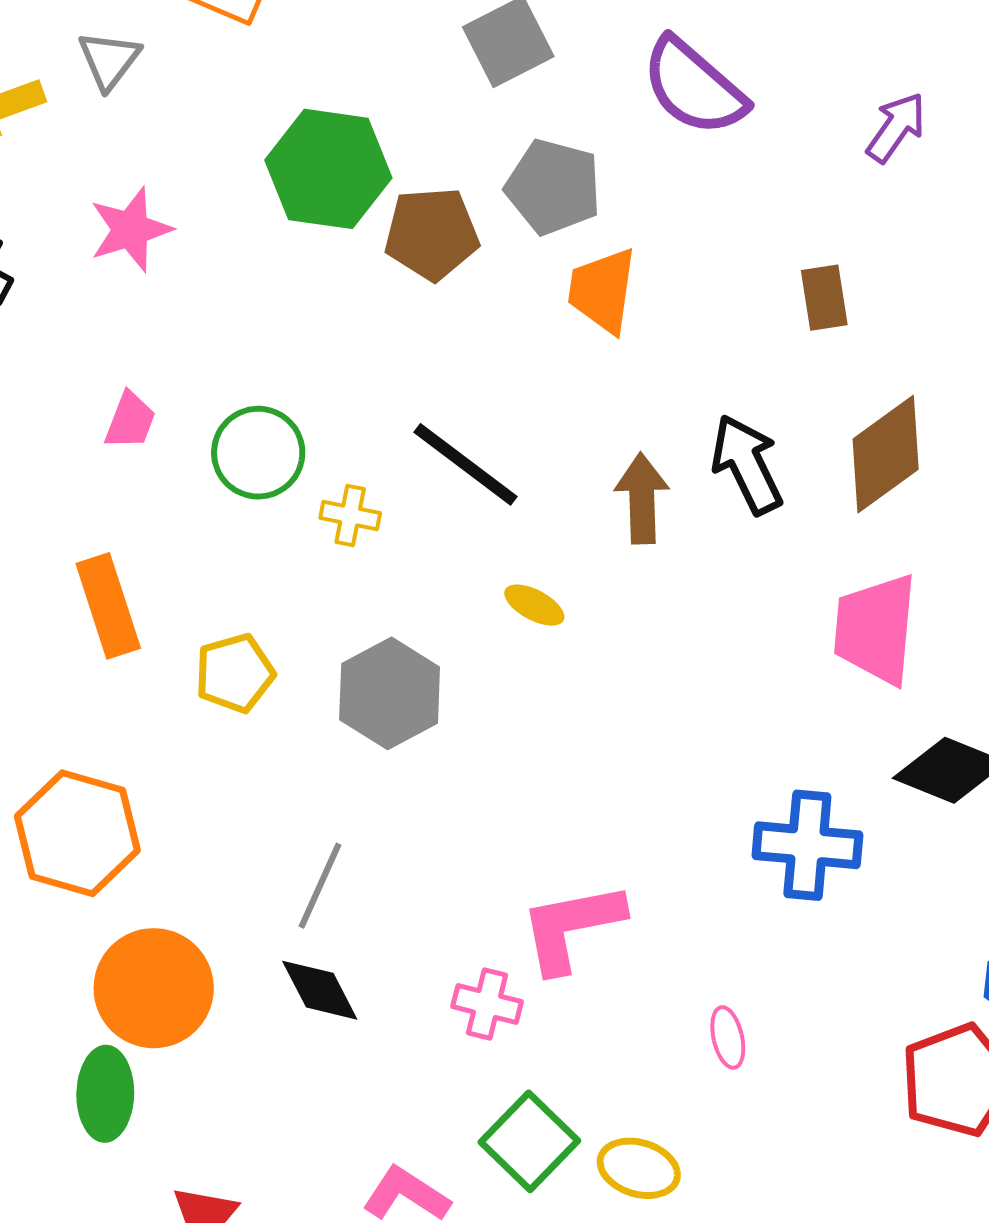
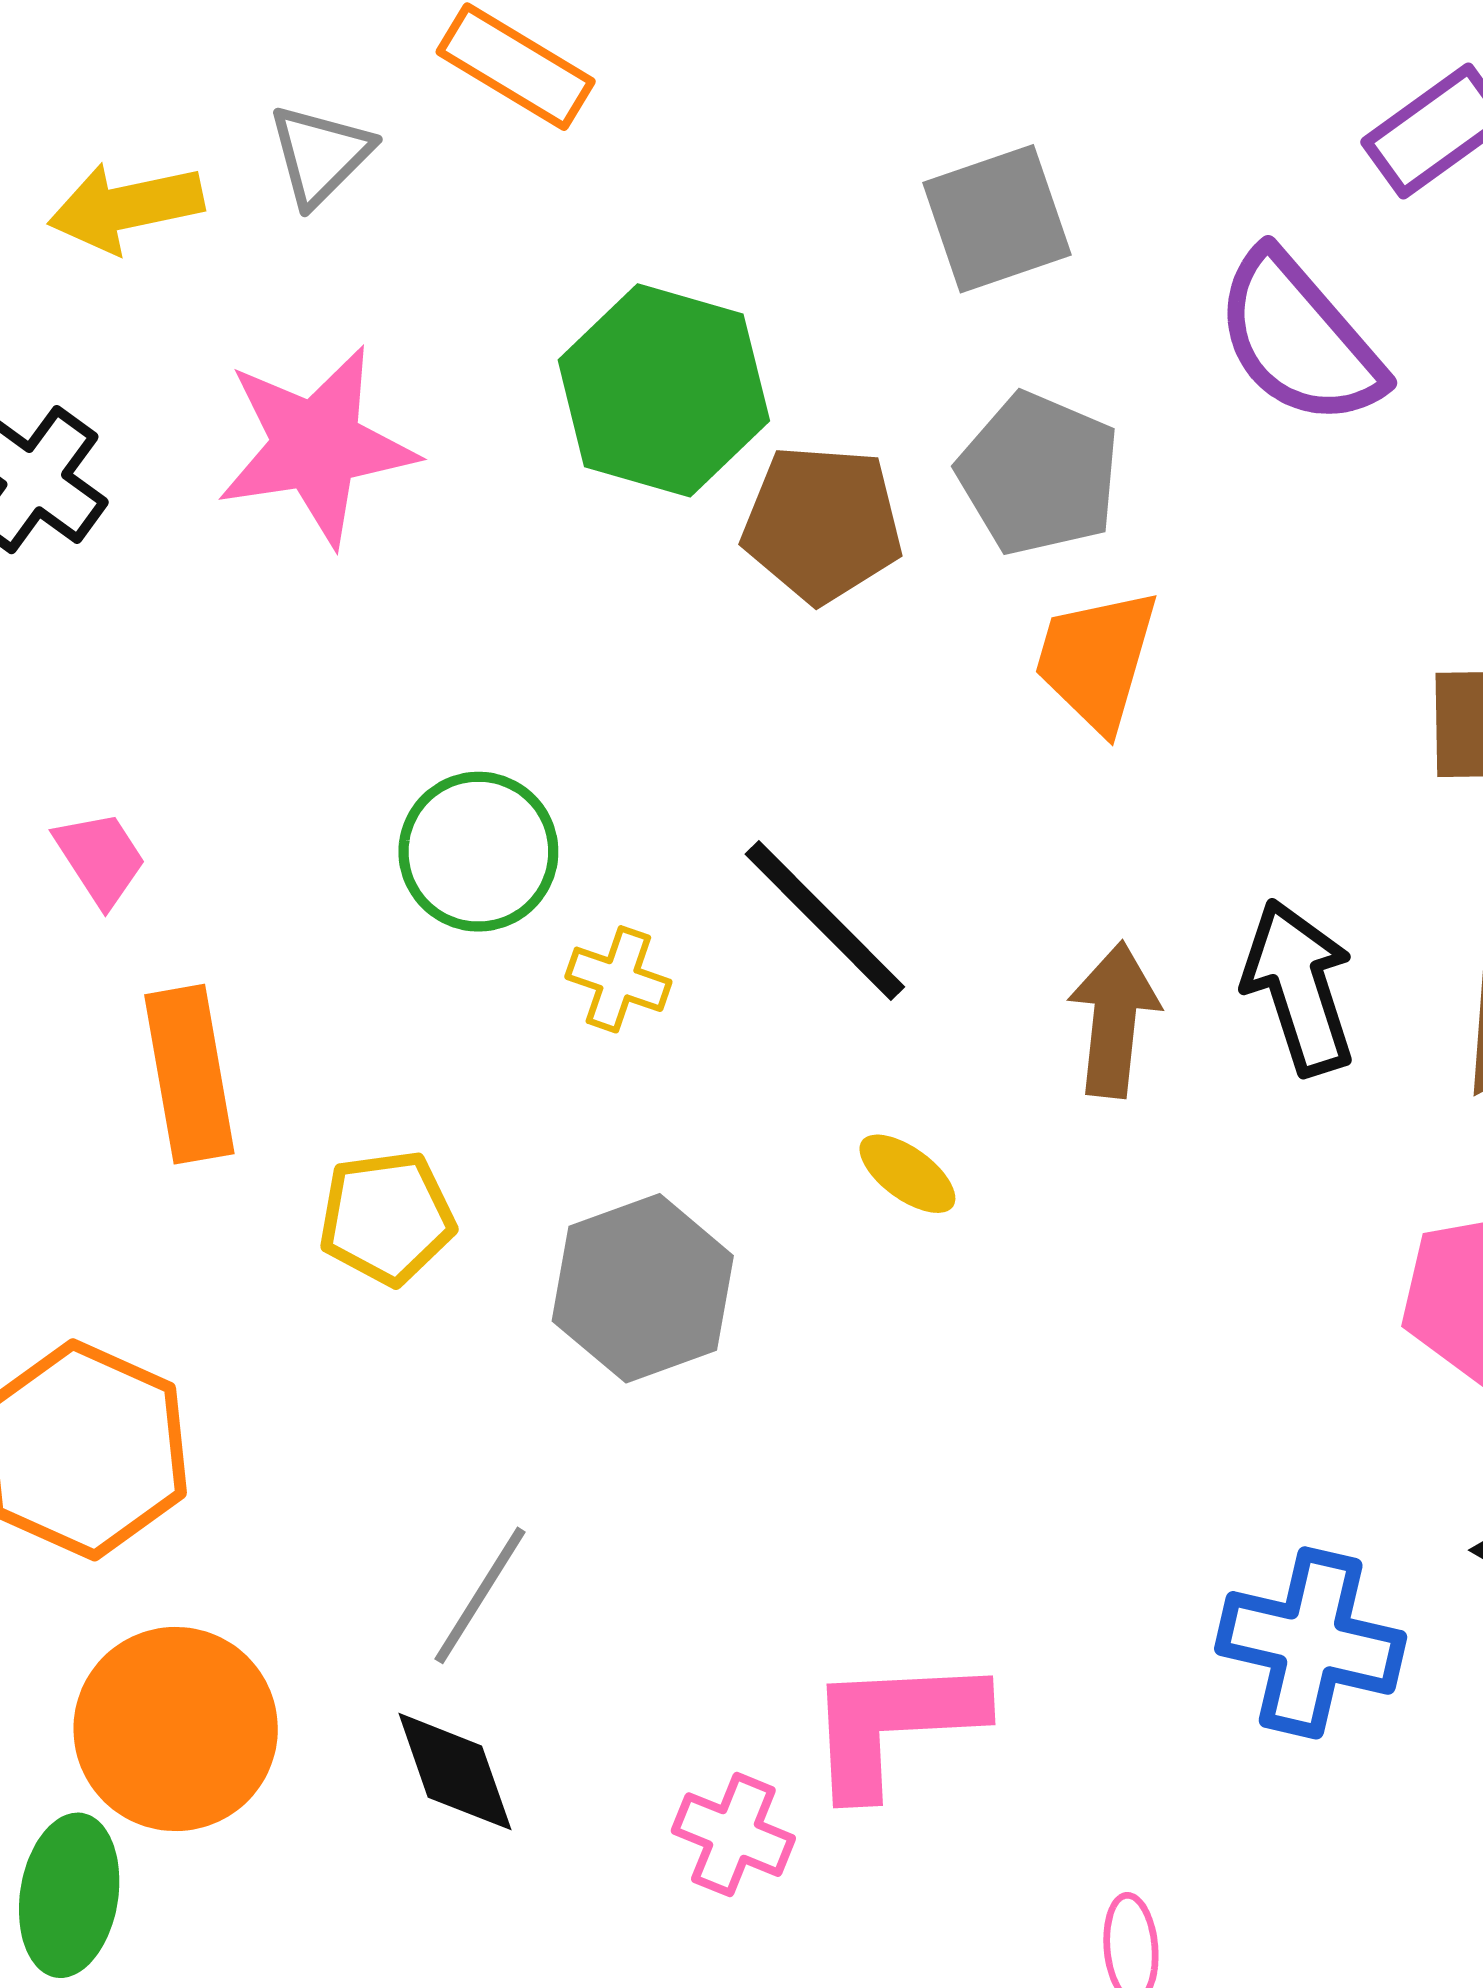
pink star: (131, 230) -> (316, 446), size x1.4
pink trapezoid: (130, 421) -> (100, 858), moved, turned -62

